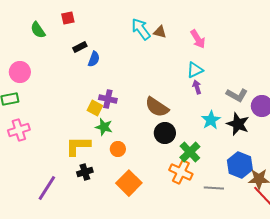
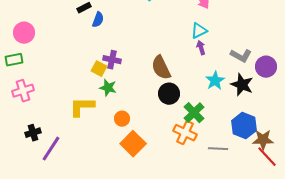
brown semicircle: (157, 107) -> (161, 68), turned 30
orange circle: (118, 149) -> (122, 119), moved
black cross: (85, 172) -> (33, 133), moved

